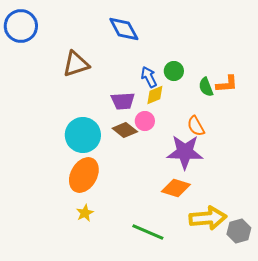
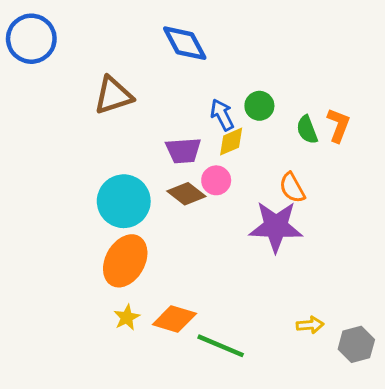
orange L-shape: (227, 84) -> (338, 125), turned -65
orange diamond: (176, 188) -> (174, 319), moved
yellow arrow: (208, 218) -> (310, 325), size x0.5

